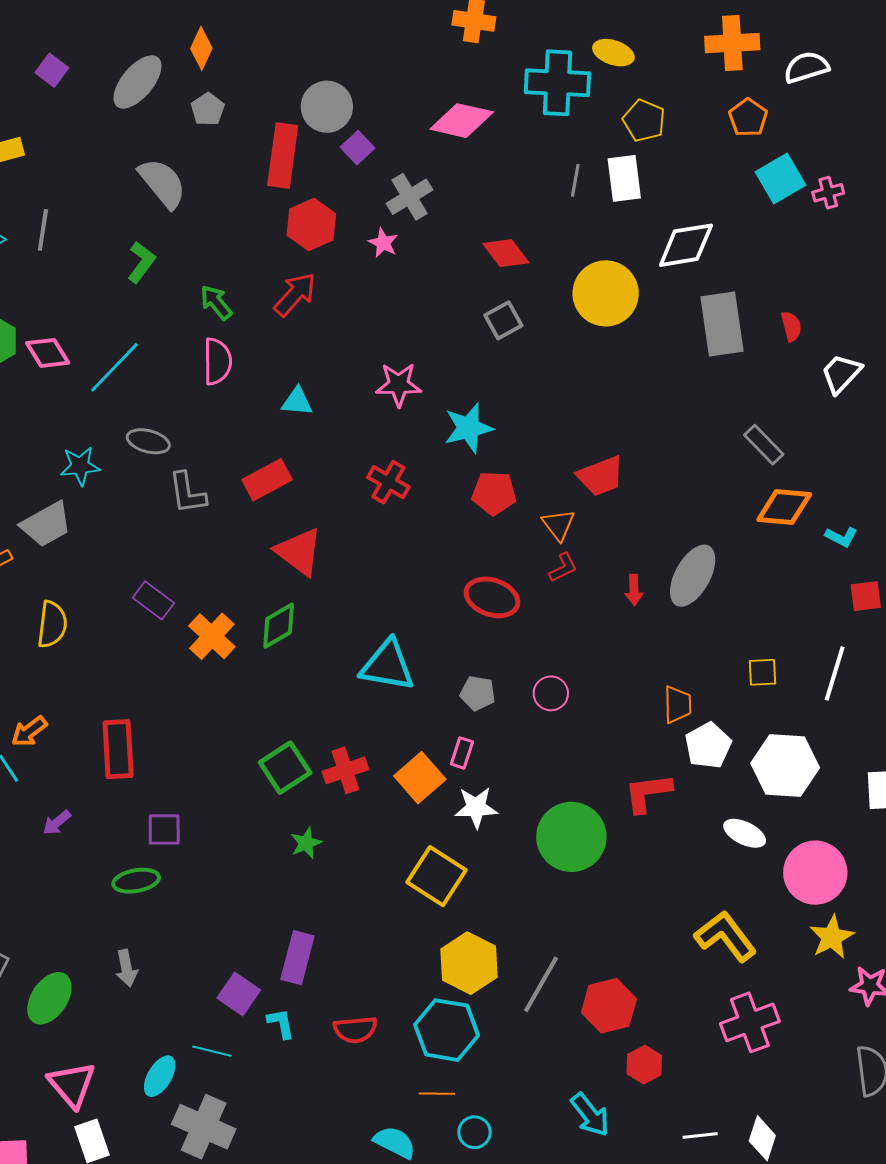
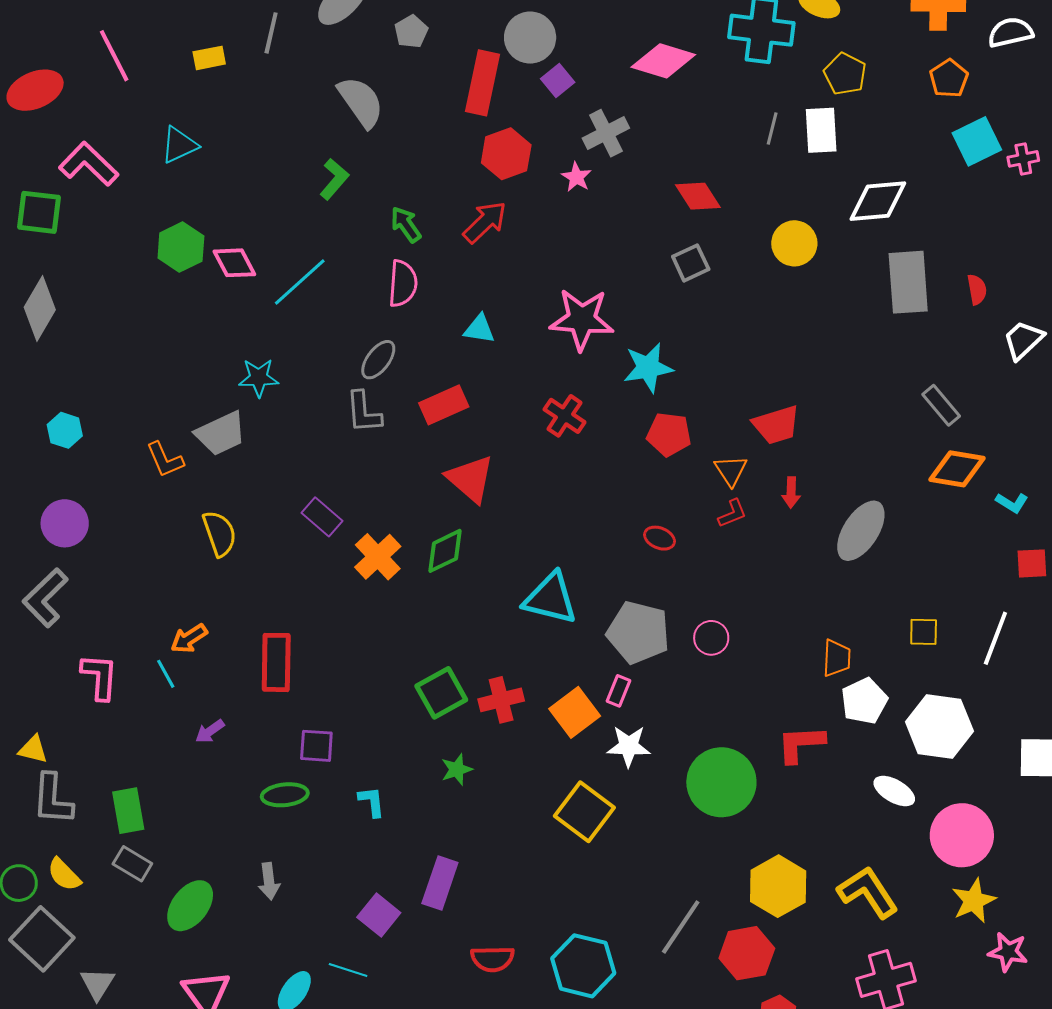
gray line: (43, 230) -> (271, 33), moved
yellow circle: (606, 293) -> (794, 243), size x0.7
pink star: (399, 385) -> (582, 319), size x1.4
gray ellipse: (148, 441) -> (378, 360), moved, turned -72
red arrow: (634, 590) -> (791, 492), moved
red ellipse: (492, 597) -> (660, 538), size x0.6
yellow semicircle: (52, 624) -> (219, 533), turned -30
gray pentagon: (478, 693) -> (638, 632), size x1.8
yellow hexagon: (469, 963) -> (778, 886), moved
cyan L-shape: (281, 1023) -> (372, 802), moved

